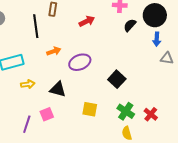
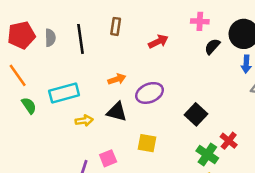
black line: (36, 26) -> (80, 39), moved
black triangle: (58, 89) -> (117, 112), moved
yellow square: (90, 109) -> (147, 143), moved
red cross: (151, 114) -> (229, 141), moved

